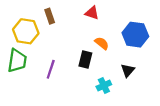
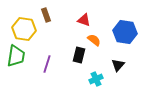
red triangle: (92, 13) -> (84, 20), moved

